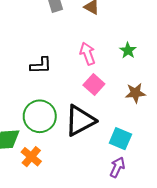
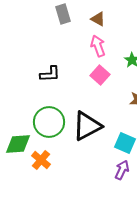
pink arrow: (88, 54) -> (98, 46), moved
pink square: (94, 84) -> (100, 75), moved

